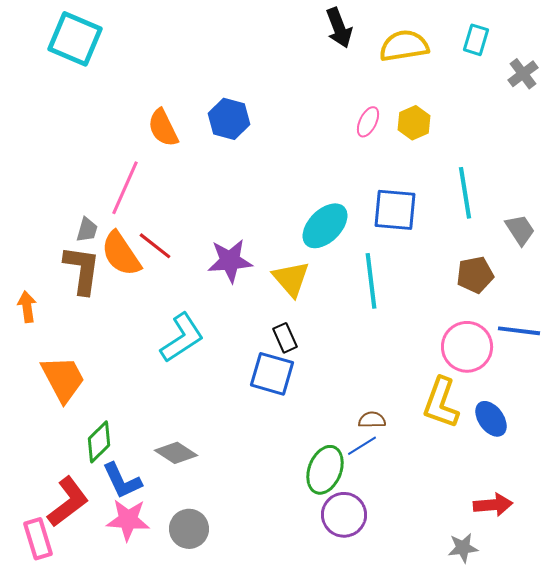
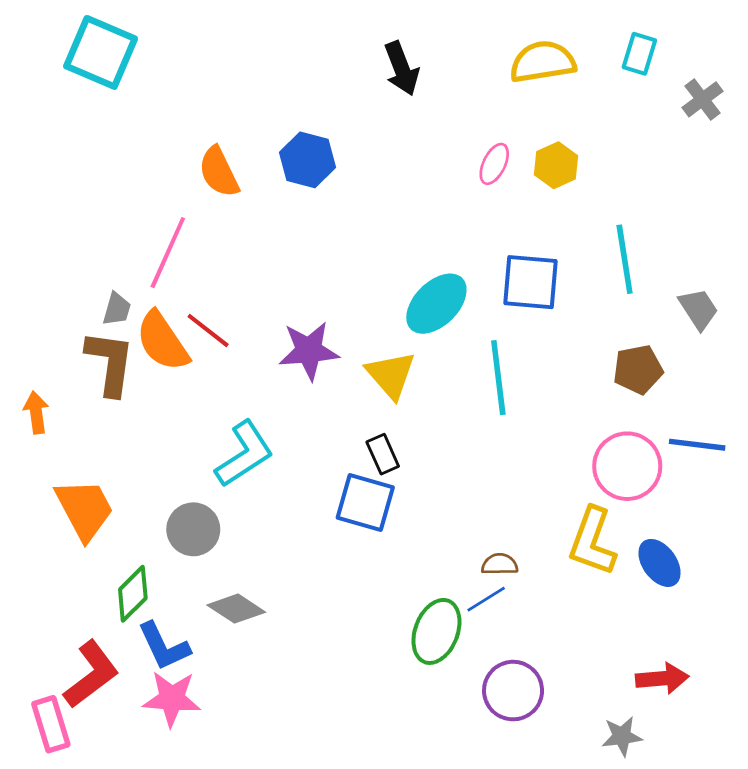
black arrow: (339, 28) -> (402, 69), moved
purple circle: (344, 515) -> (513, 691), moved
gray circle: (189, 529) -> (193, 529), moved

